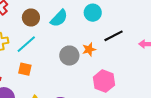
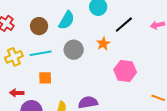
cyan line: (26, 44) -> (41, 53), turned 45
gray circle: (69, 56) -> (74, 50), moved

